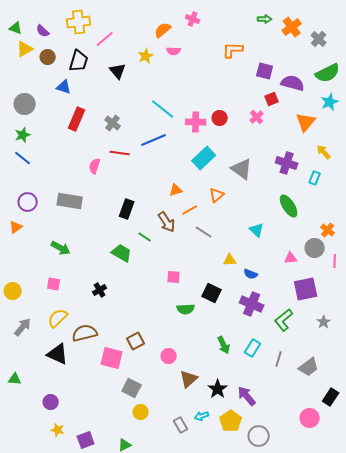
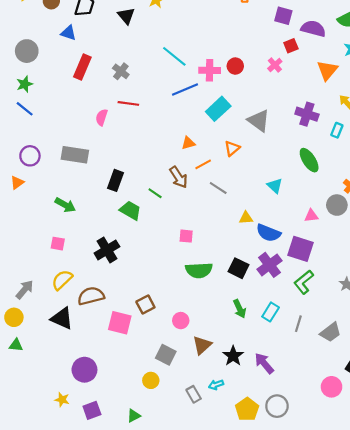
blue line: (154, 140) -> (185, 90), moved
black rectangle: (127, 209) -> (115, 180), moved
blue semicircle: (251, 274) -> (268, 233), size x1.6
purple square: (306, 289) -> (301, 249), moved, turned 30
black cross: (100, 290) -> (107, 250), size x1.6
yellow circle: (13, 291) -> (14, 317), moved
black square: (212, 293) -> (238, 268), moved
purple cross: (252, 304) -> (269, 265), turned 30
green semicircle: (186, 309) -> (199, 270), size x1.4
gray square: (132, 388) -> (166, 355), moved
purple circle: (51, 402) -> (84, 370), moved, size x1.5
yellow pentagon: (231, 421) -> (247, 409), moved

